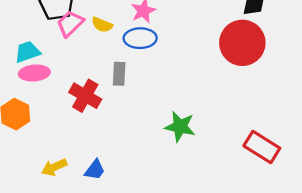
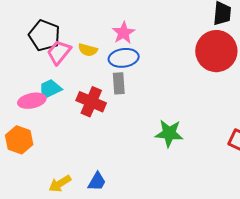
cyan trapezoid: (27, 52) -> (50, 89), moved
gray rectangle: (119, 74) -> (119, 83), moved
red cross: (85, 96) -> (91, 102), moved

